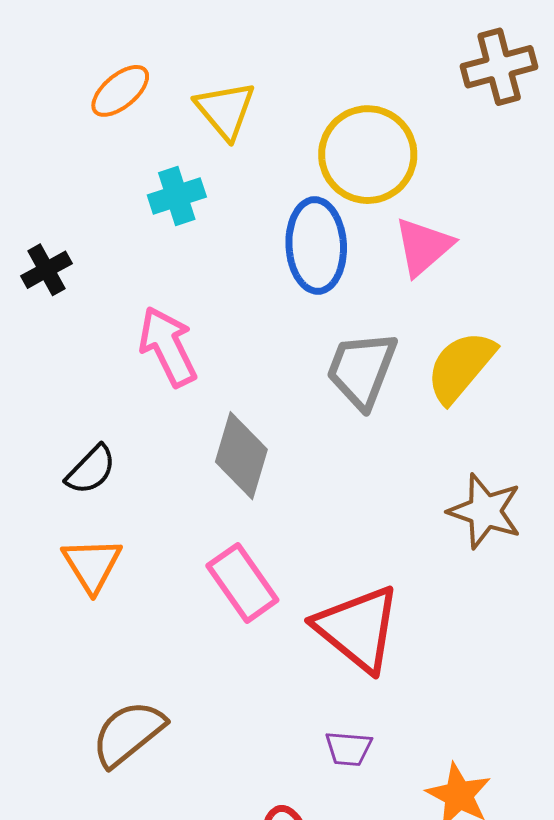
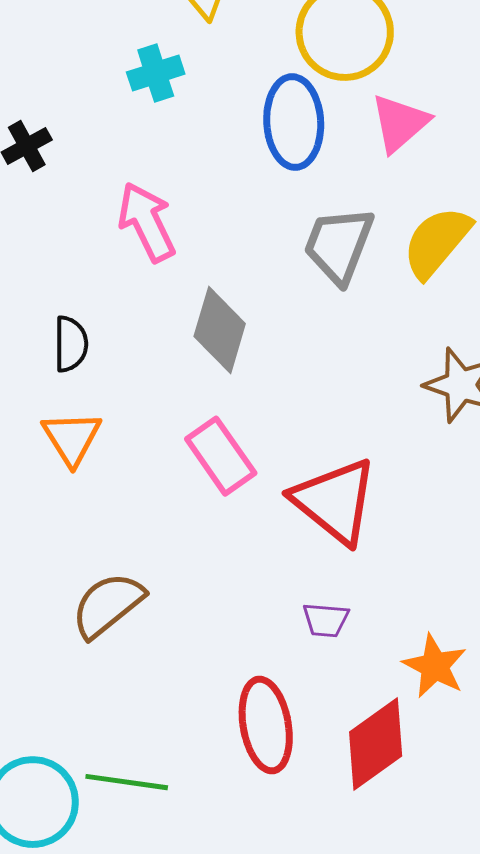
black semicircle: (91, 470) -> (71, 344), turned -44

